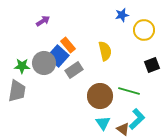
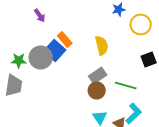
purple arrow: (43, 21) -> (40, 16), turned 88
gray rectangle: (74, 70) -> (98, 76), moved
brown circle: (100, 96) -> (97, 90), size x0.7

